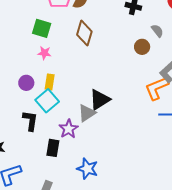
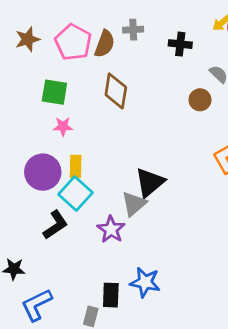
purple circle: (26, 83) -> (43, 172), size x1.6
black L-shape: (30, 121) -> (55, 225), turned 55
black rectangle: (53, 148) -> (111, 295), moved

